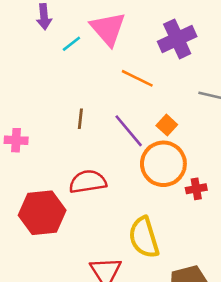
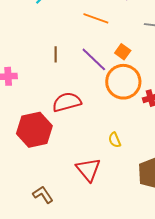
yellow semicircle: (144, 237) -> (115, 140), size x0.5

